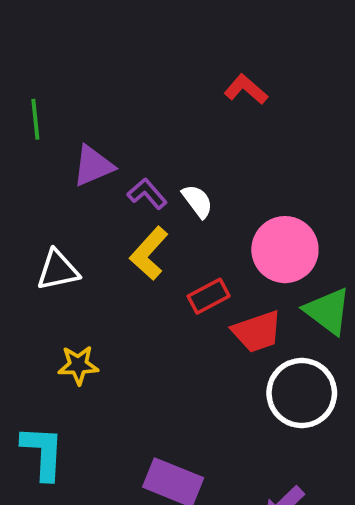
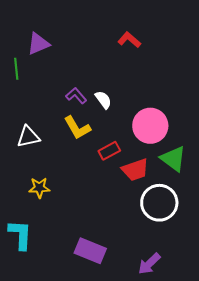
green line: (35, 119) -> (16, 69), moved
purple triangle: (93, 166) -> (38, 44), moved
yellow L-shape: (149, 253) -> (77, 128), turned -72

